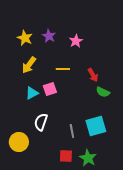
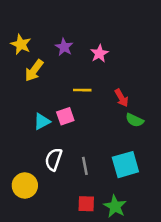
yellow star: (25, 38) -> (21, 44), moved
yellow arrow: (29, 65) -> (34, 70), moved
gray line: (72, 131) -> (85, 166), moved

